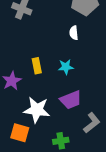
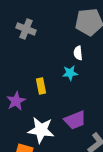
cyan star: (66, 67) -> (70, 73), moved

